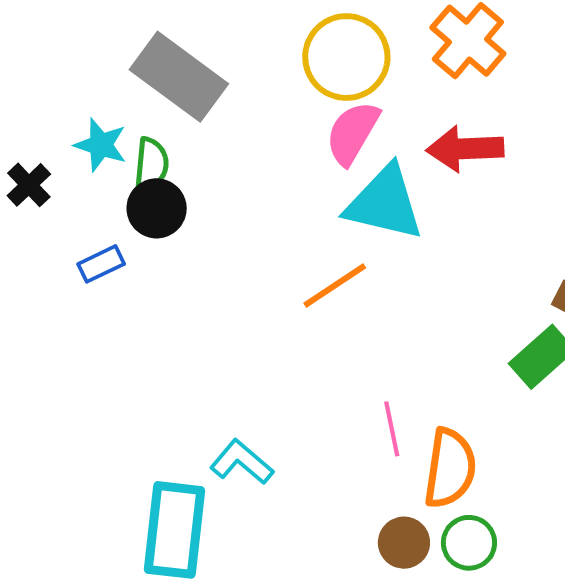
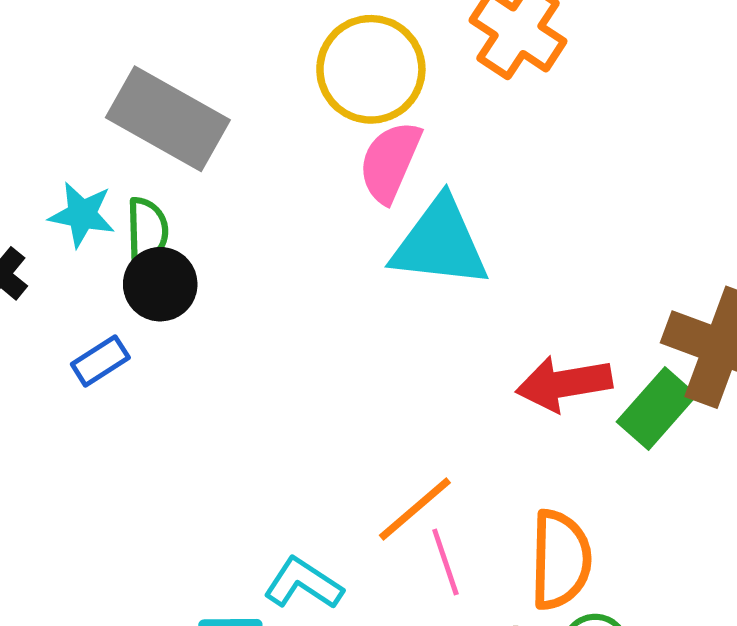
red arrow: (465, 149) -> (564, 384), moved
orange line: (335, 285) -> (415, 509), moved
pink line: (392, 429) -> (445, 562), moved

